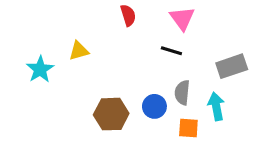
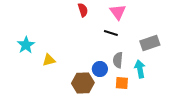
yellow triangle: (79, 51) -> (49, 60), moved
brown hexagon: (111, 114) -> (83, 83), moved

